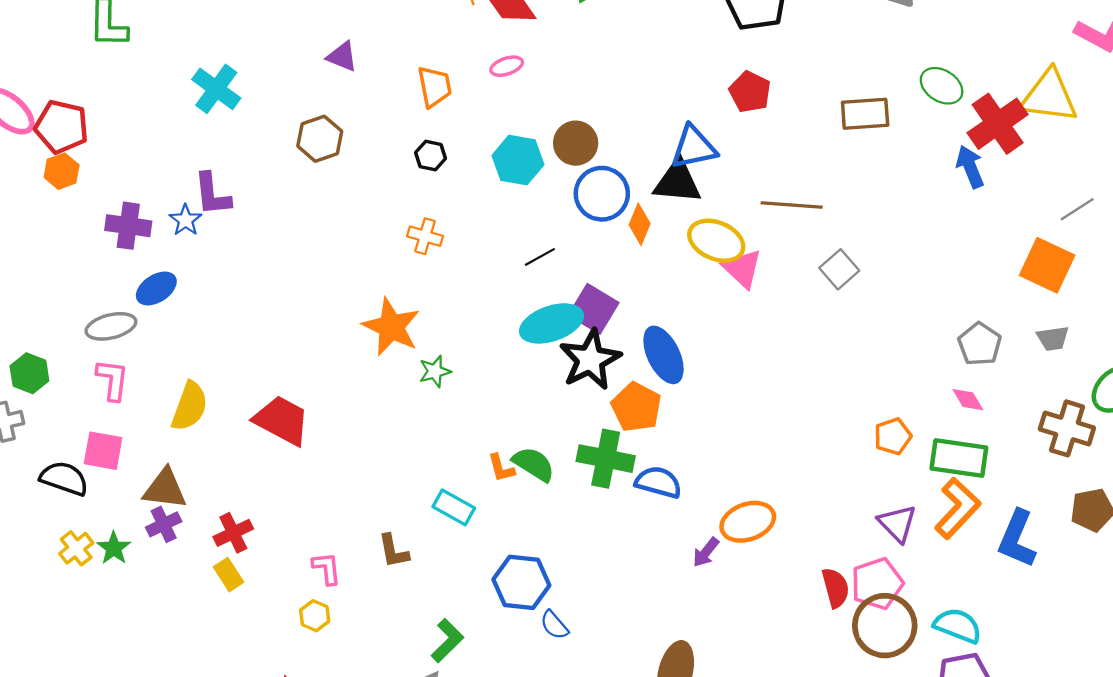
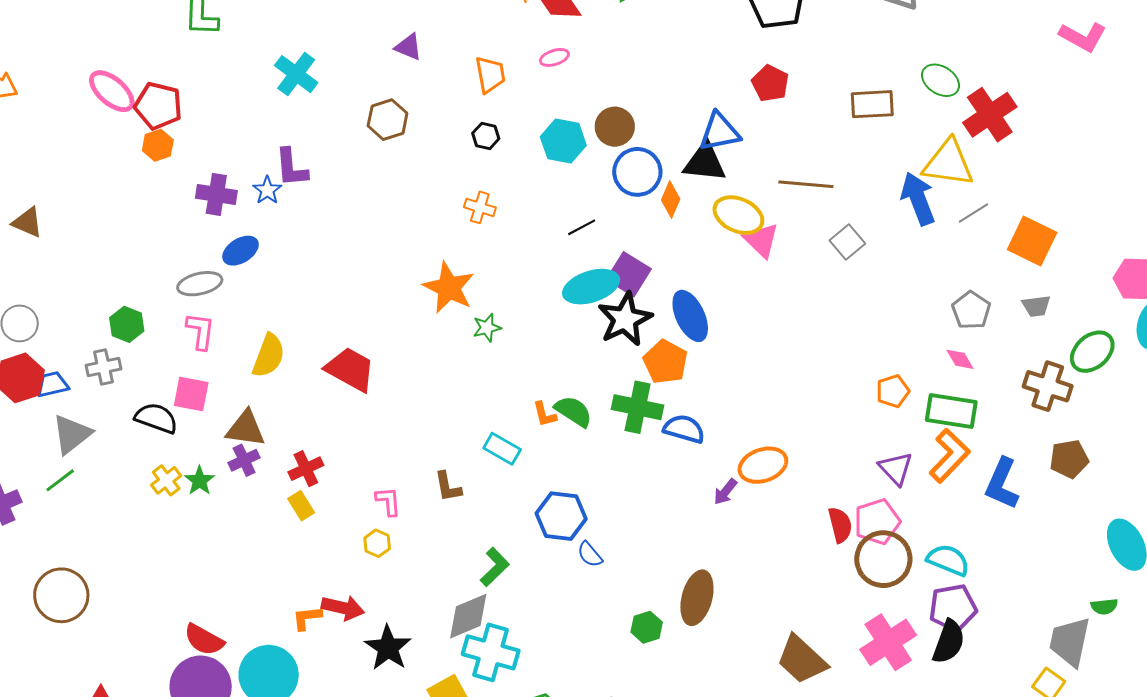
yellow triangle: (1049, 96) -> (948, 163), moved
blue arrow: (970, 167) -> (918, 199), moved, size x1.4
gray line: (1077, 209) -> (974, 213), moved

